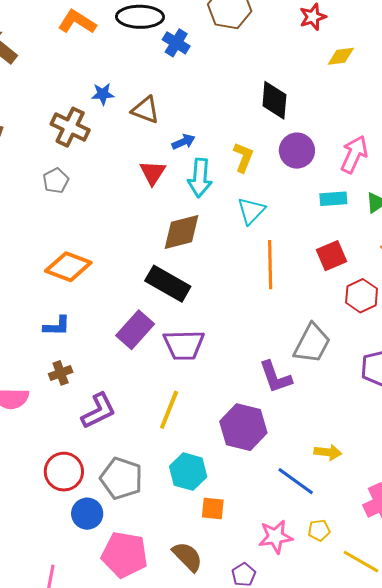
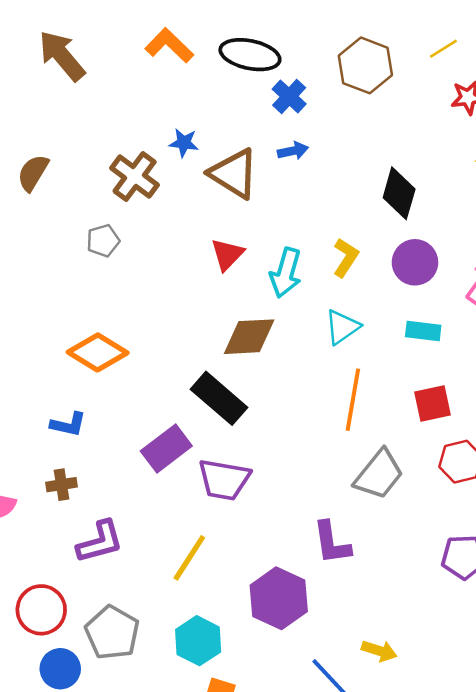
brown triangle: (146, 110) -> (234, 174), size x1.4
blue arrow: (184, 142) -> (293, 151), moved
cyan rectangle: (333, 199) -> (423, 331), moved
gray trapezoid: (312, 343) -> (379, 474), moved

